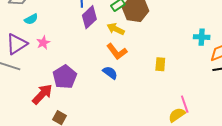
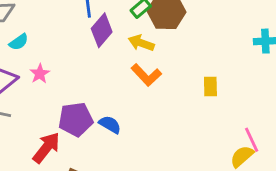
blue semicircle: (110, 73) -> (110, 124), moved
purple pentagon: (65, 77) -> (76, 119), turned 30

